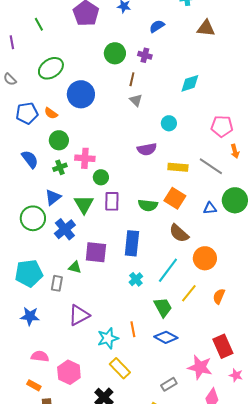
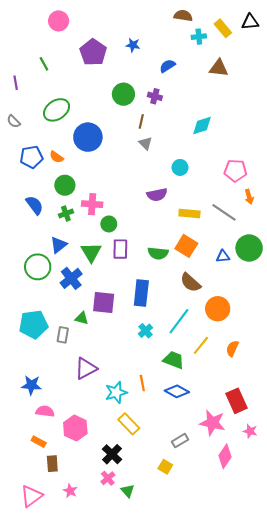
green trapezoid: (163, 307) -> (174, 360), turned -40
blue star: (30, 316) -> (31, 385), moved

